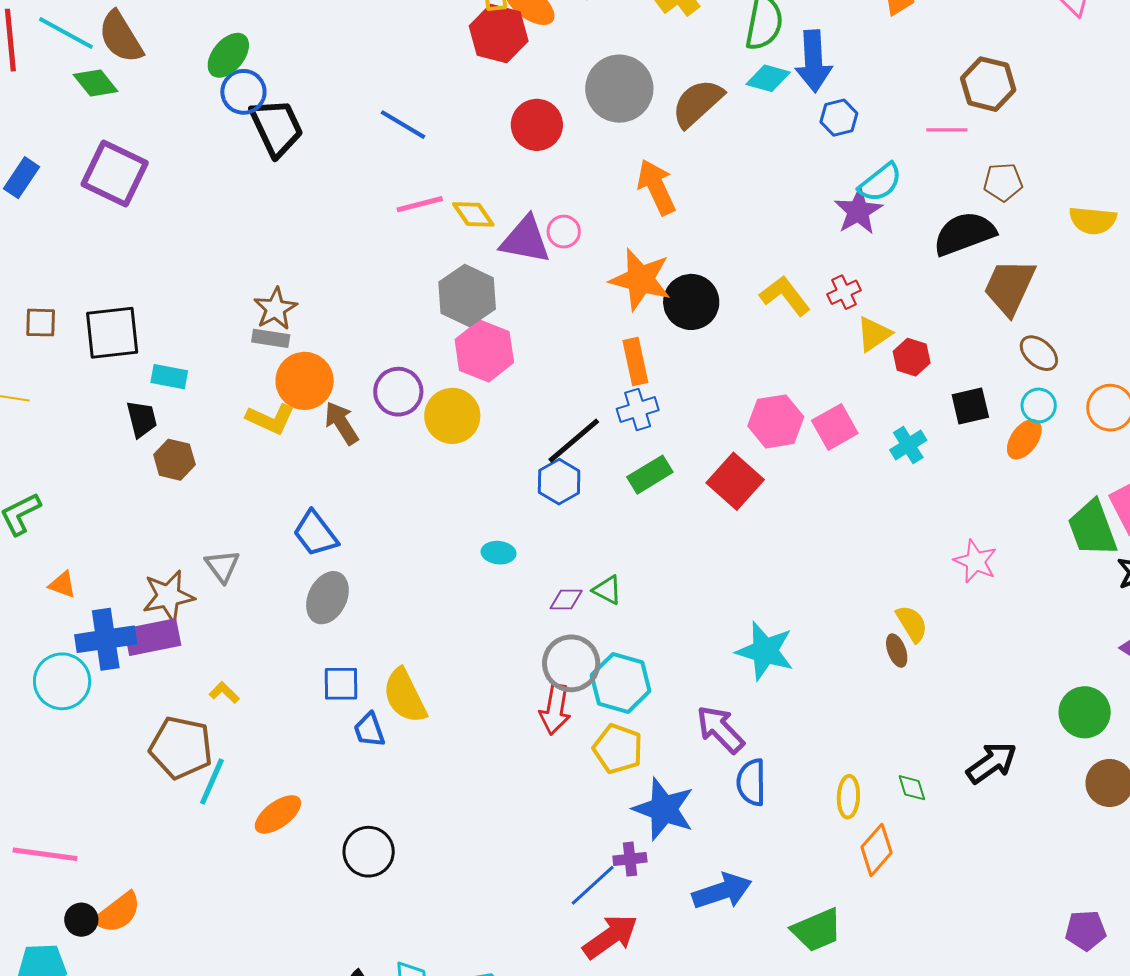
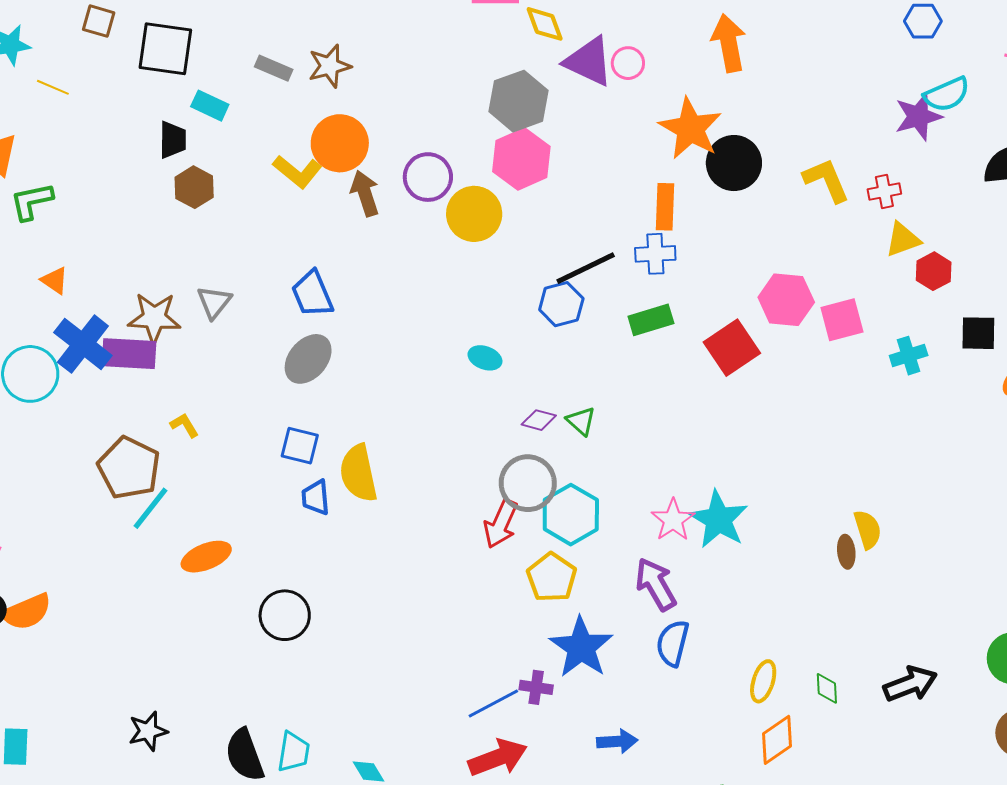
gray rectangle: (271, 338) -> (274, 68), moved
pink star: (975, 561) -> (673, 520), moved
blue cross: (106, 639) -> (83, 344), turned 32
blue arrow: (722, 891) -> (617, 741), size x0.7

